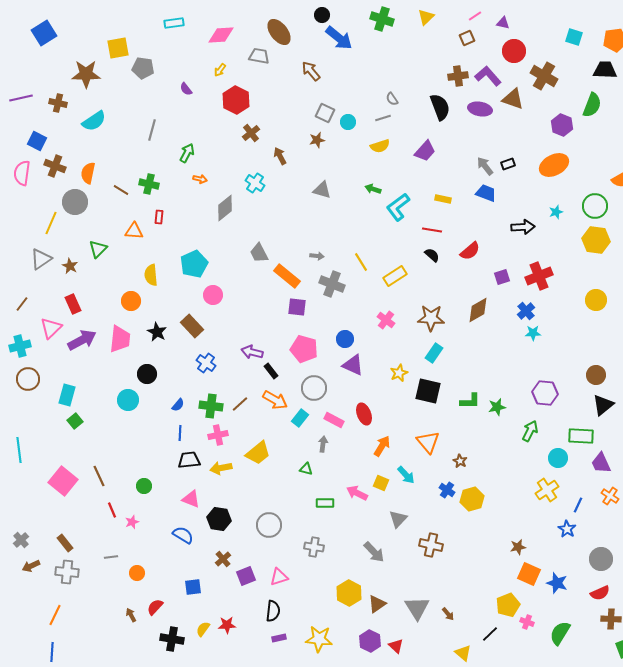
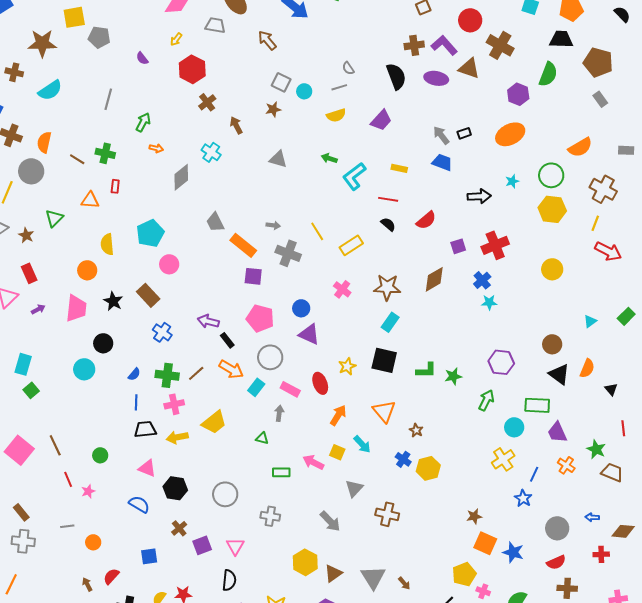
purple arrow: (82, 340) -> (38, 309), size x0.5
yellow star: (399, 373) -> (347, 366), moved
black triangle: (603, 405) -> (559, 374), turned -45
pink triangle: (279, 577) -> (235, 546), turned -42

